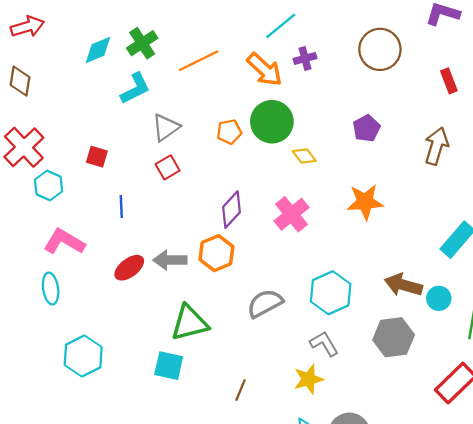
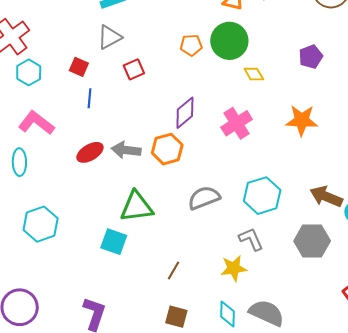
gray triangle: (166, 127) -> (109, 37), moved
red square: (97, 157) -> (79, 67), moved

